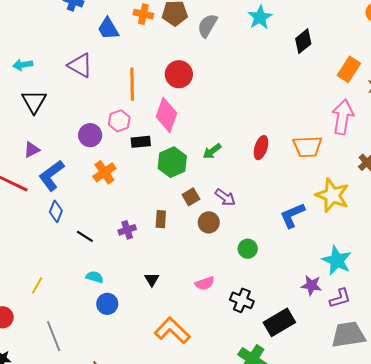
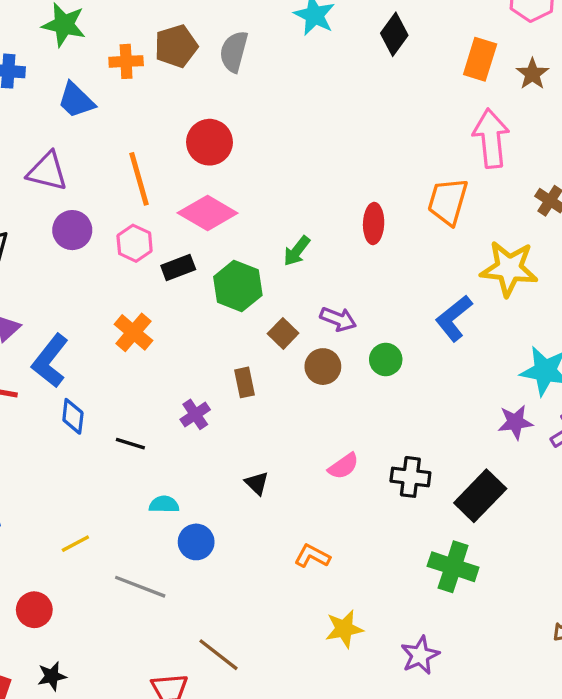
pink diamond: (166, 115) -> (208, 213), turned -64
purple circle: (90, 135) -> (72, 230), moved
orange trapezoid: (307, 147) -> (448, 201), turned 124
green circle: (248, 249) -> (386, 359), moved
yellow line: (37, 286) -> (75, 544), turned 48
orange L-shape: (172, 331) -> (312, 556), size x0.6
gray line: (54, 336) -> (140, 587), moved, turned -32

